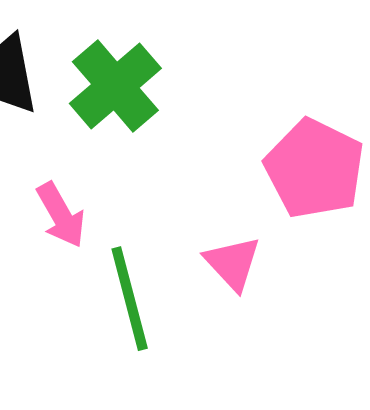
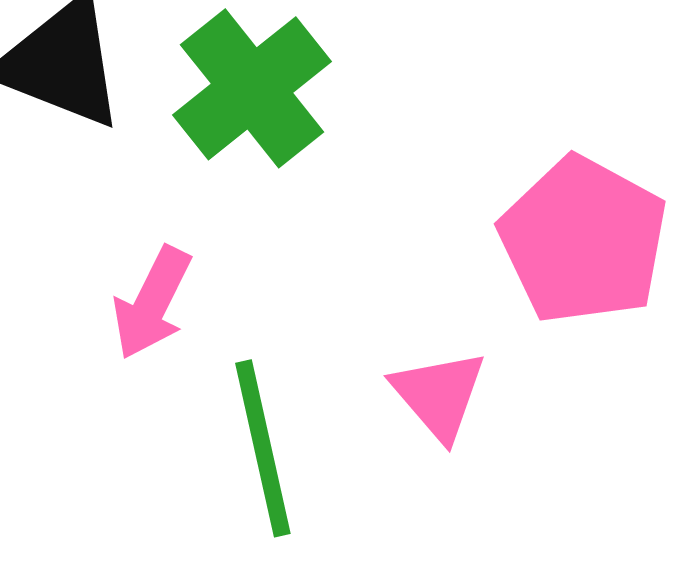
pink arrow: (61, 215) -> (152, 303), turned 54

